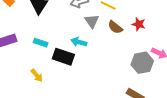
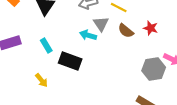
cyan arrow: (79, 42) -> (88, 35), moved
cyan rectangle: (41, 43) -> (46, 46), turned 40

